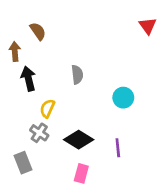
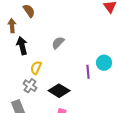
gray semicircle: (77, 75) -> (58, 43), turned -128
cyan circle: (123, 98) -> (104, 63), moved
purple line: (118, 148) -> (88, 72), moved

